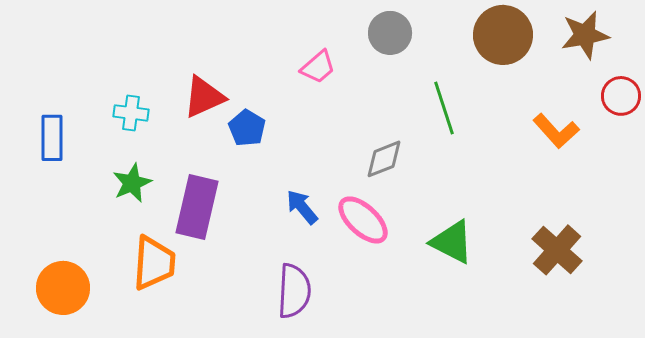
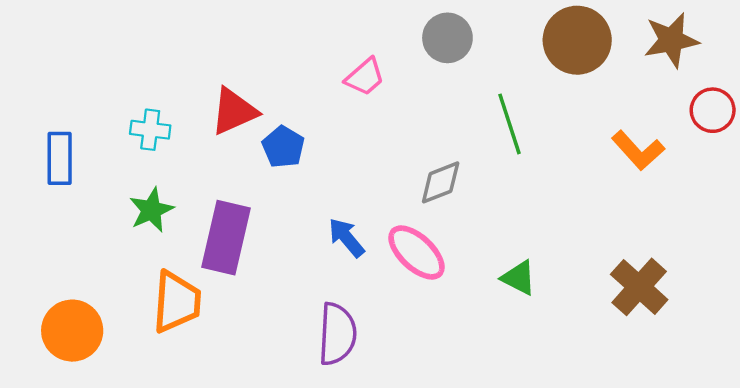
green triangle: (452, 242) -> (519, 278), size x0.7

